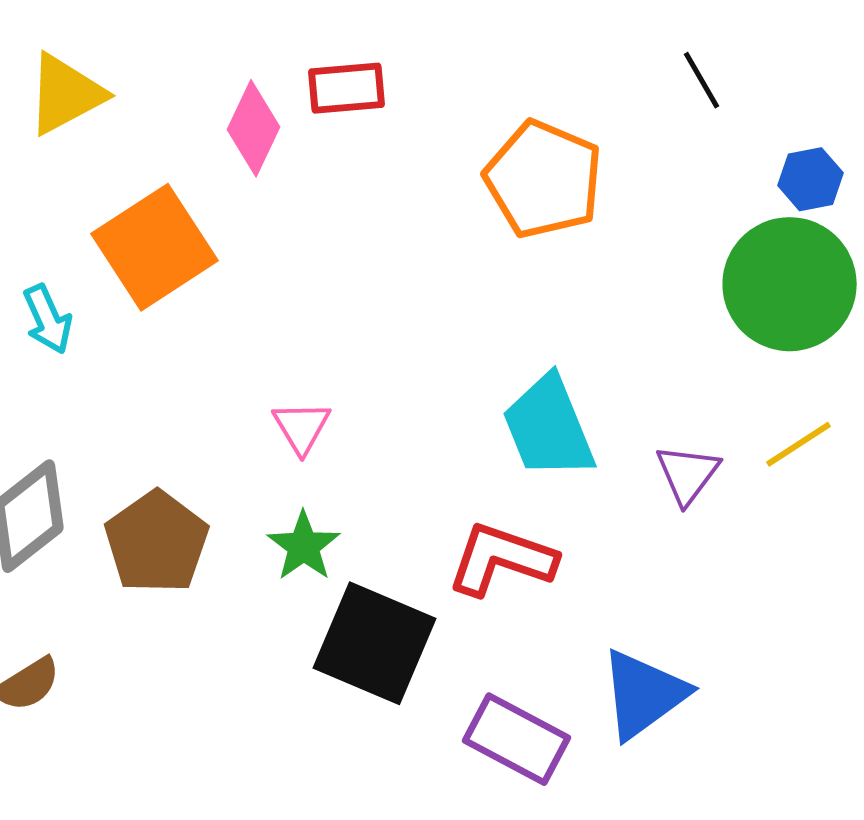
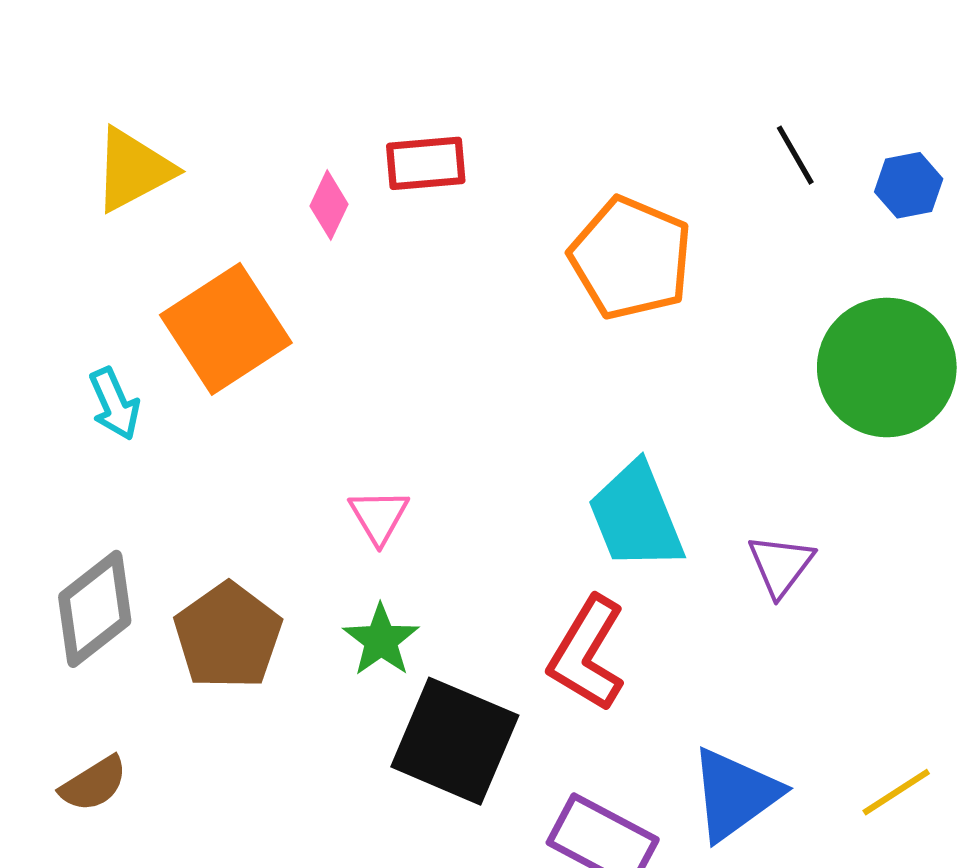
pink diamond: (254, 128) -> (329, 205), size x0.7
blue hexagon: (811, 179) -> (909, 185), moved
yellow line: (799, 444) -> (896, 792), moved
red L-shape: (502, 559) -> (587, 654), turned -78

